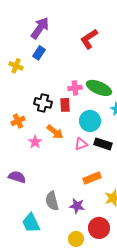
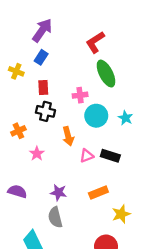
green ellipse: (99, 88) -> (106, 74), moved, turned 40
red rectangle: (65, 105) -> (43, 88), moved
cyan circle: (90, 121) -> (96, 116), moved
orange arrow: (55, 132) -> (68, 136), moved, turned 36
purple star: (77, 206) -> (58, 192), moved

